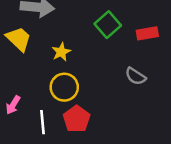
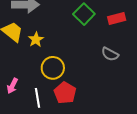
yellow star: (61, 52) -> (36, 40), moved

